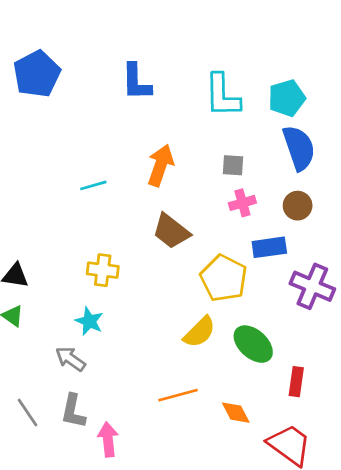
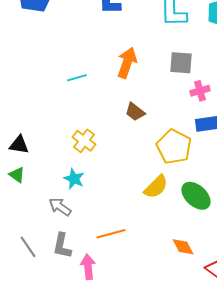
gray square: (233, 165) -> (181, 63), size x1.4
pink cross: (242, 203) -> (200, 91), moved
brown trapezoid: (171, 231) -> (135, 112), size x0.7
yellow cross: (103, 270) -> (84, 141), turned 30
orange line: (178, 395) -> (111, 234), moved

